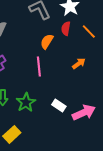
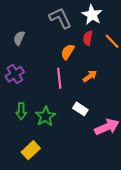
orange arrow: (79, 63) -> (90, 76), moved
white rectangle: (59, 105) -> (80, 109), moved

